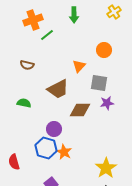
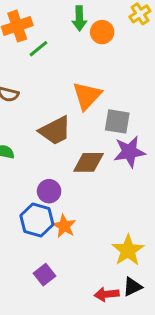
orange circle: (104, 50) -> (102, 32), moved
orange triangle: (79, 66) -> (87, 96), size x1.5
purple star: (107, 103) -> (129, 152), size x1.5

